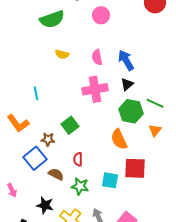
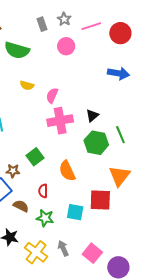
green semicircle: (52, 19) -> (17, 50), turned 35
pink semicircle: (97, 57) -> (52, 95), moved, turned 35
blue arrow: (126, 60) -> (118, 73), moved, turned 130
green line: (155, 103) -> (120, 135), turned 42
orange triangle: (155, 130) -> (119, 176), moved, size x1.6
orange semicircle: (119, 139) -> (67, 171), moved

